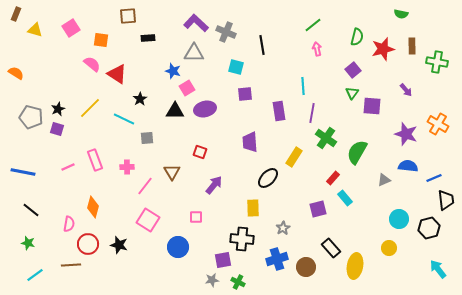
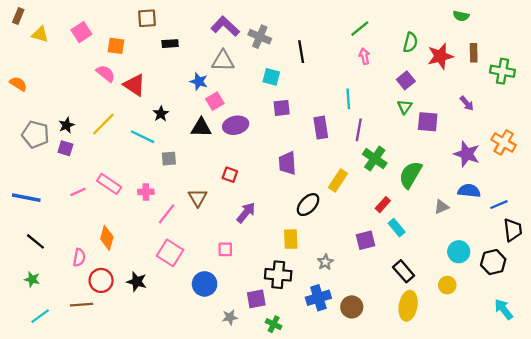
pink rectangle: (95, 160) -> (109, 184), turned -35
black rectangle: (331, 248) -> (404, 271), moved
gray star: (212, 280) -> (230, 317), moved

